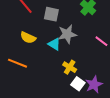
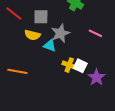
yellow semicircle: (28, 38) -> (32, 35), moved
white square: (78, 84) -> (80, 66), moved

